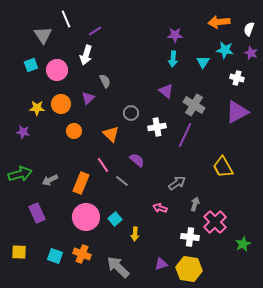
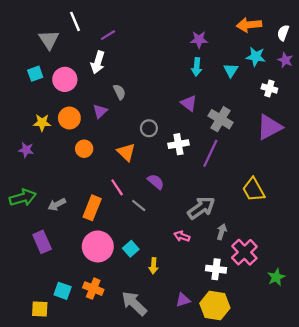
gray arrow: (177, 183) -> (201, 208), size x1.4
yellow square: (19, 252) -> (40, 309), moved

